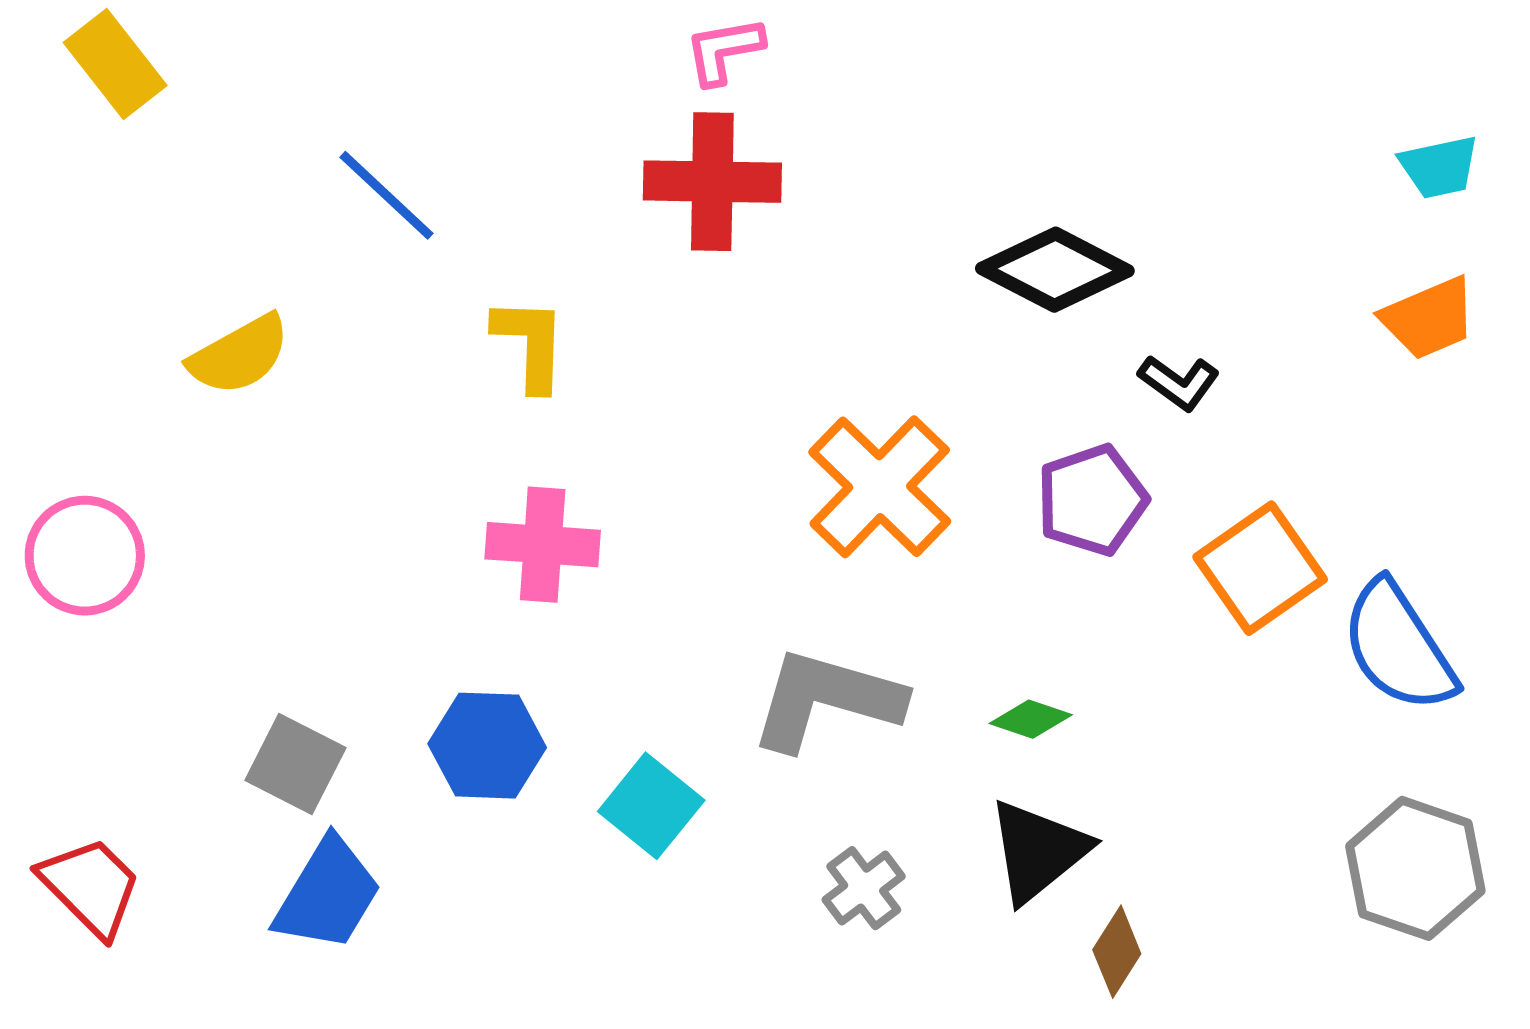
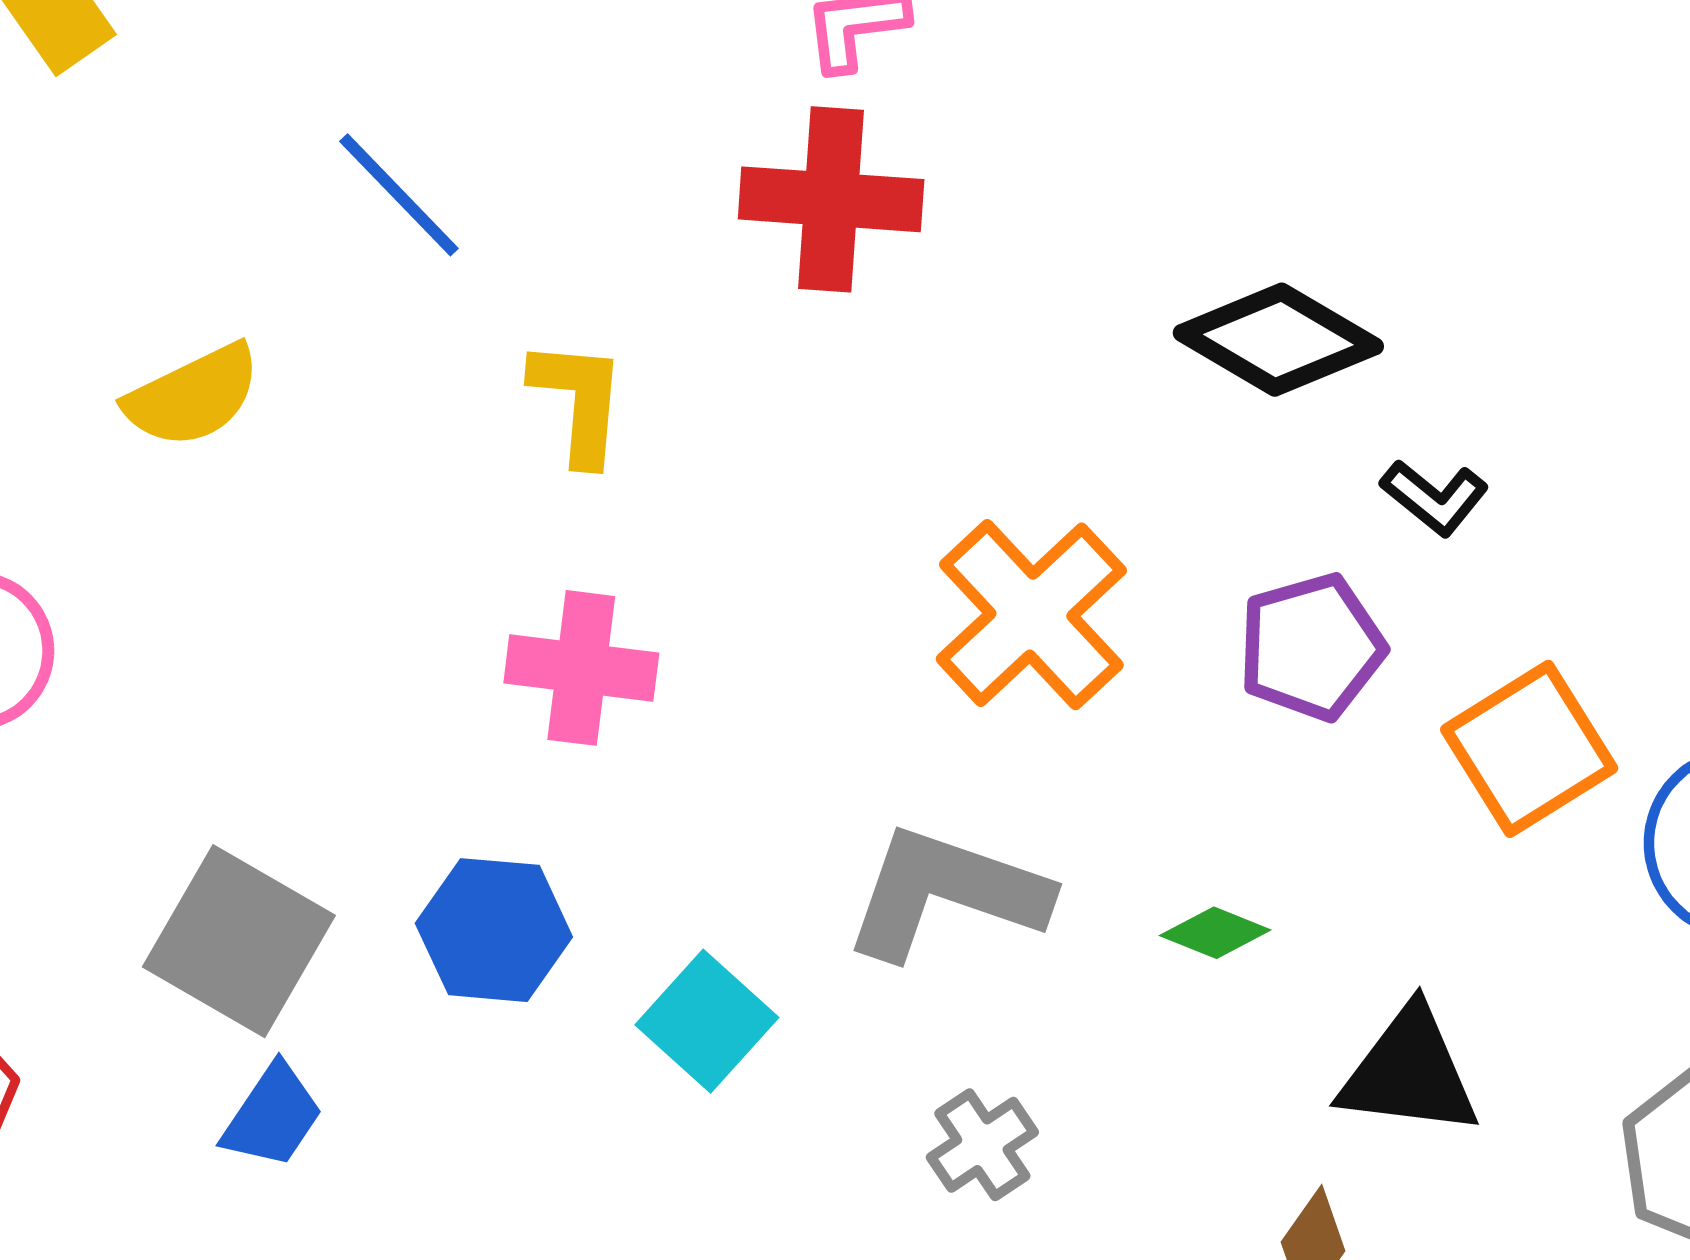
gray square: (295, 764) -> (239, 941), size x1.4
black triangle: (1038, 851) -> (1409, 1072), moved, turned 43
blue trapezoid: (328, 894) -> (273, 1116), size x0.7

